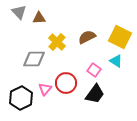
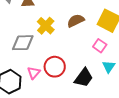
cyan triangle: (116, 61) -> (109, 67), moved, turned 32
pink square: (94, 70) -> (100, 46), moved

